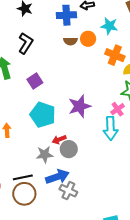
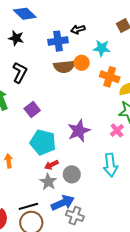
brown semicircle: (70, 41) -> (64, 67), size x1.5
cyan arrow: (110, 128) -> (110, 165), moved
red arrow: (59, 140) -> (51, 165), moved
gray star: (45, 154) -> (48, 182), turned -30

